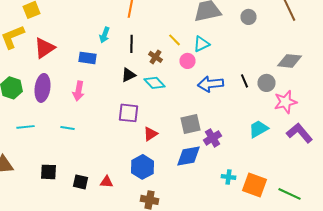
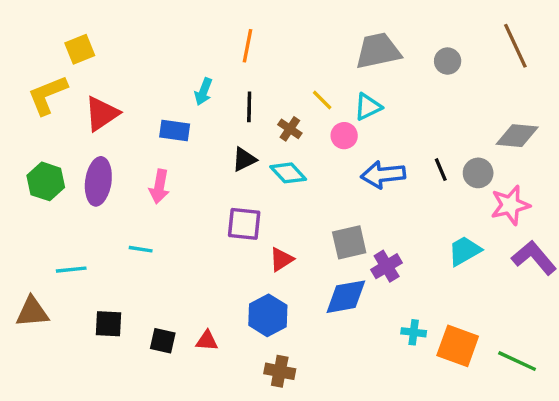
cyan line: (26, 127) -> (71, 270), moved

